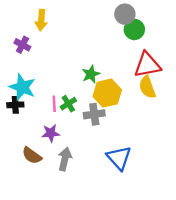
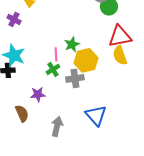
pink line: (54, 104) -> (56, 54), moved
brown semicircle: (32, 156) -> (22, 113), turned -150
gray arrow: (65, 159) -> (57, 126), moved

